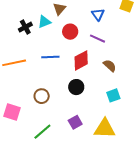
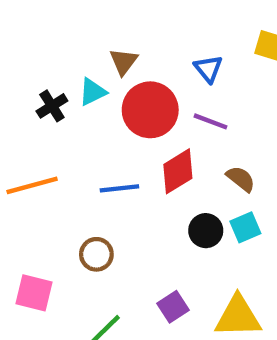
red circle: (70, 32) -> (150, 110), size x1.6
blue line: (50, 57) -> (119, 188), moved
black circle: (76, 87) -> (206, 231), moved
cyan square: (113, 95) -> (245, 227), moved

